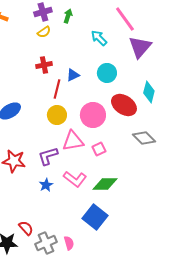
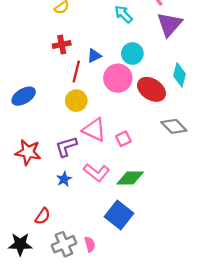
pink circle: (93, 115) -> (118, 78), moved
pink triangle: (73, 141) -> (94, 130), turned 35
red semicircle: (26, 228) -> (43, 216), moved, turned 77

